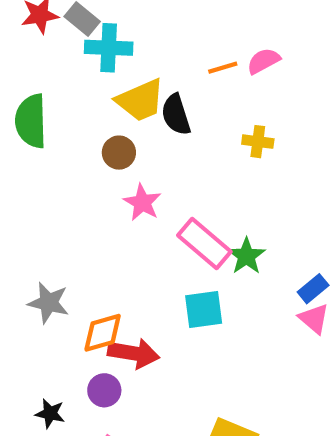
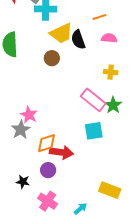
pink semicircle: (263, 61) -> (109, 38), moved, turned 35
yellow cross: (258, 142) -> (111, 72), moved
pink star: (142, 203) -> (29, 115), moved
gray star: (49, 303) -> (21, 130), turned 30

